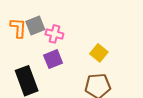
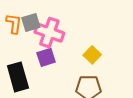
pink cross: (54, 34) -> (49, 33), size x1.6

